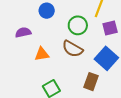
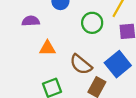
brown semicircle: (72, 49) -> (81, 64), moved

